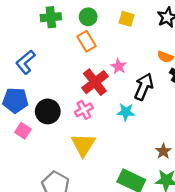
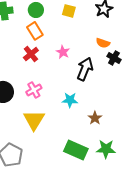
red cross: (95, 82) -> (31, 54), moved, size x0.7
cyan star: (126, 112) -> (70, 100), moved
brown star: (163, 151) -> (95, 118), moved

